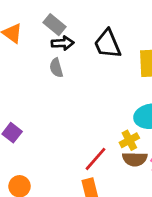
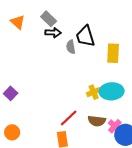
gray semicircle: (56, 68) -> (71, 47), moved
yellow cross: (129, 140) -> (94, 92), moved

